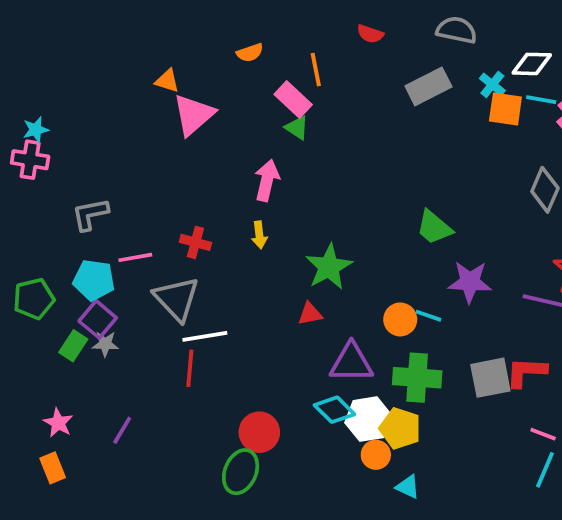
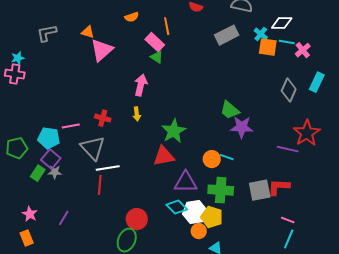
gray L-shape: (90, 214) -> (47, 33), moved
purple star: (470, 282) -> (242, 127), moved
red triangle: (310, 314) -> (164, 156), size x1.6

